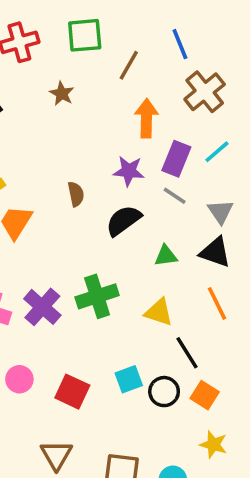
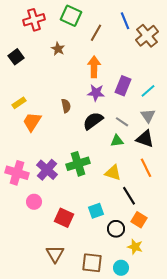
green square: (85, 35) -> (71, 16), turned 30
brown cross: (205, 92) -> (147, 36), moved
orange arrow: (146, 118) -> (94, 67), moved
cyan line: (217, 152) -> (148, 91), moved
gray line: (175, 196) -> (122, 122), moved
pink circle: (19, 379) -> (34, 202), moved
black circle: (164, 392) -> (116, 229), moved
yellow star: (213, 444) -> (135, 247), moved

